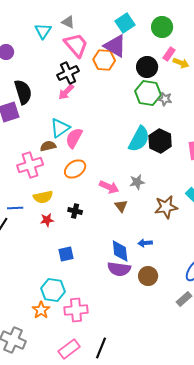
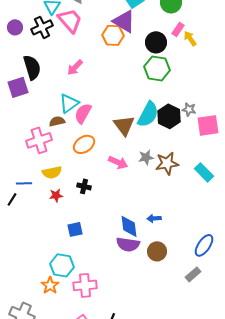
pink trapezoid: (76, 45) -> (70, 20), moved
yellow arrow: (181, 63) -> (190, 38), turned -147
black cross: (68, 73) -> (42, 27), moved
gray star: (165, 99) -> (189, 109), moved
brown triangle: (121, 206) -> (124, 125), moved, size x1.6
brown star: (166, 207) -> (167, 163), moved

